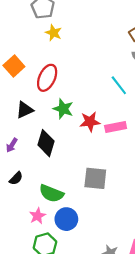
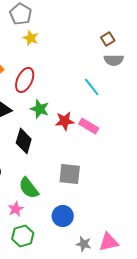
pink rectangle: (116, 127) -> (89, 126), turned 42
green semicircle: (51, 193) -> (29, 188), turned 30
blue circle: (66, 219) -> (63, 216), moved

